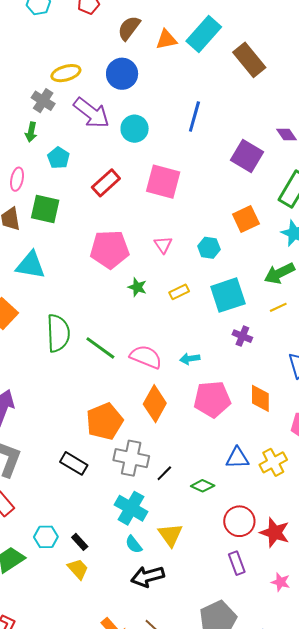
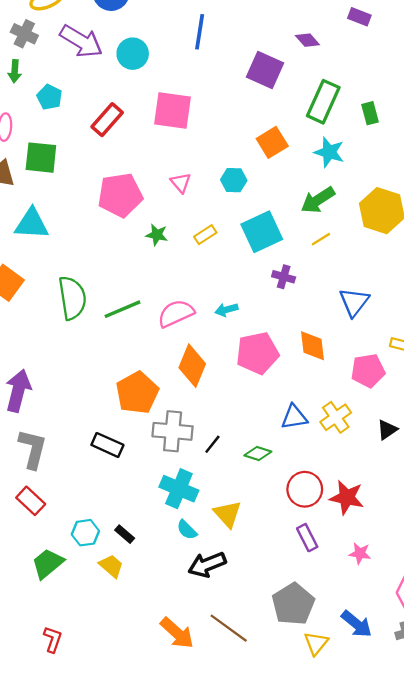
green line: (100, 348) -> (123, 309), turned -52
pink semicircle: (146, 357) -> (176, 313), turned -40
yellow trapezoid: (78, 569) -> (111, 566), moved

